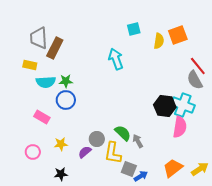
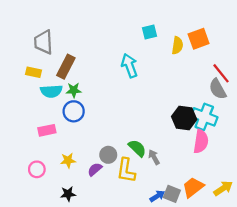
brown rectangle: (55, 48) -> (66, 67), moved
pink rectangle: (42, 117) -> (47, 130), turned -42
gray square: (129, 169) -> (172, 194), moved

